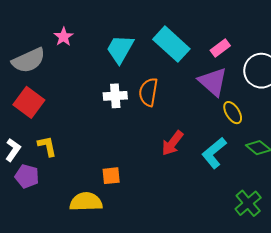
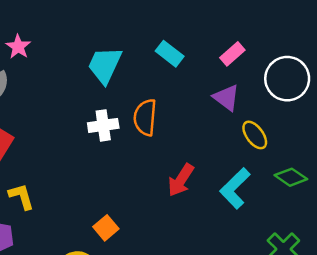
pink star: (64, 37) -> (18, 47), moved
cyan rectangle: (171, 44) -> (170, 54), size x0.6
purple triangle: (213, 82) -> (226, 98), size x0.7
orange square: (111, 176) -> (106, 228), turned -30

